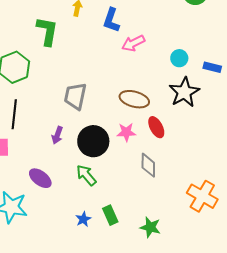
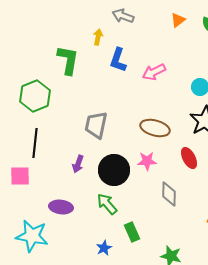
blue L-shape: (111, 20) -> (118, 60), moved
red ellipse: (156, 127) -> (189, 158), moved
purple ellipse: (40, 178) -> (61, 207), turned -30
green rectangle: (110, 215) -> (132, 232), moved

